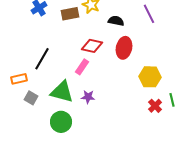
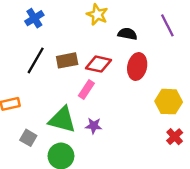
brown rectangle: (70, 14) -> (67, 60), moved
black line: (42, 59) -> (36, 60), moved
gray square: (31, 98) -> (28, 138), moved

